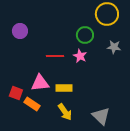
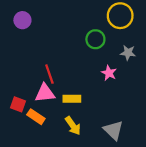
purple circle: (20, 31) -> (22, 20), moved
red line: (55, 56) -> (49, 74), moved, turned 72
pink star: (80, 56) -> (109, 73), moved

